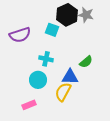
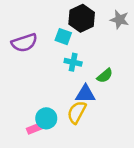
gray star: (86, 15) -> (119, 20), moved
cyan cross: (46, 59) -> (73, 62), moved
cyan circle: (38, 80) -> (46, 118), moved

